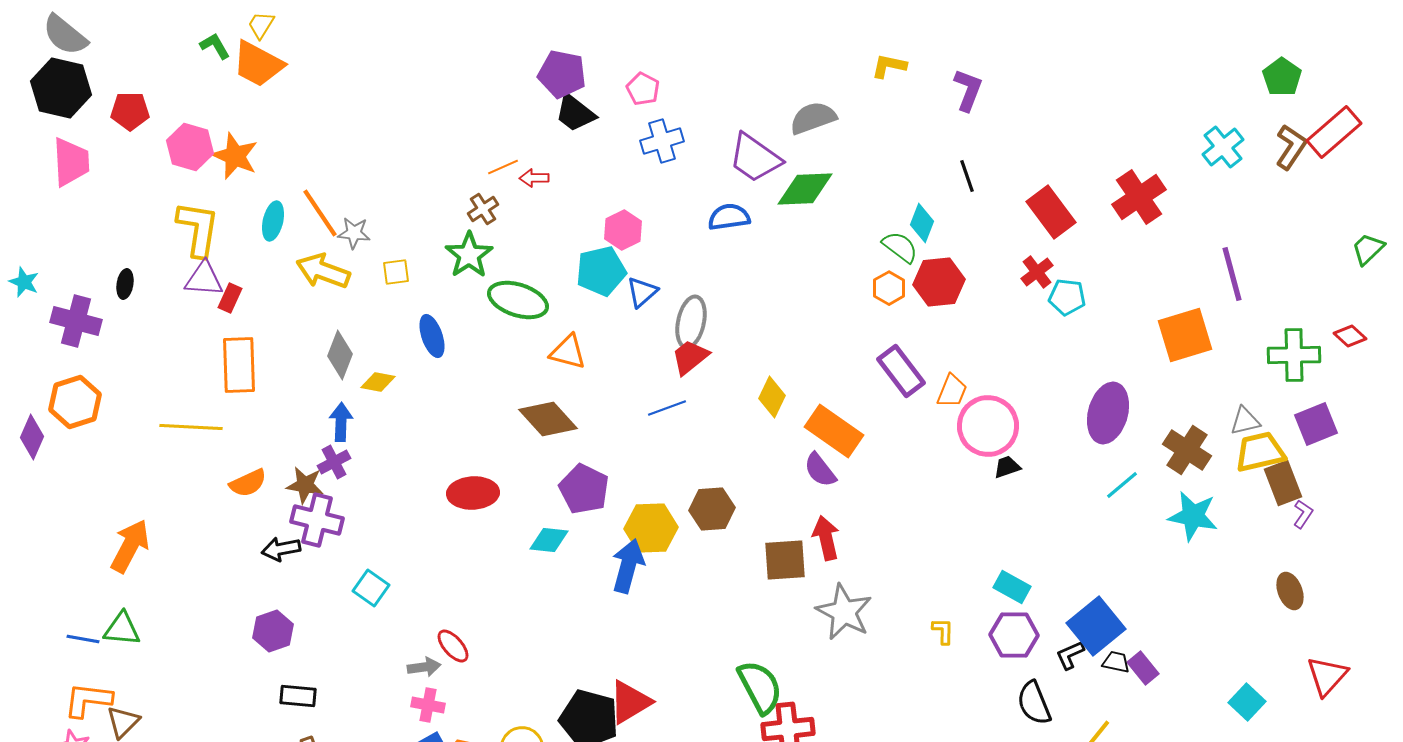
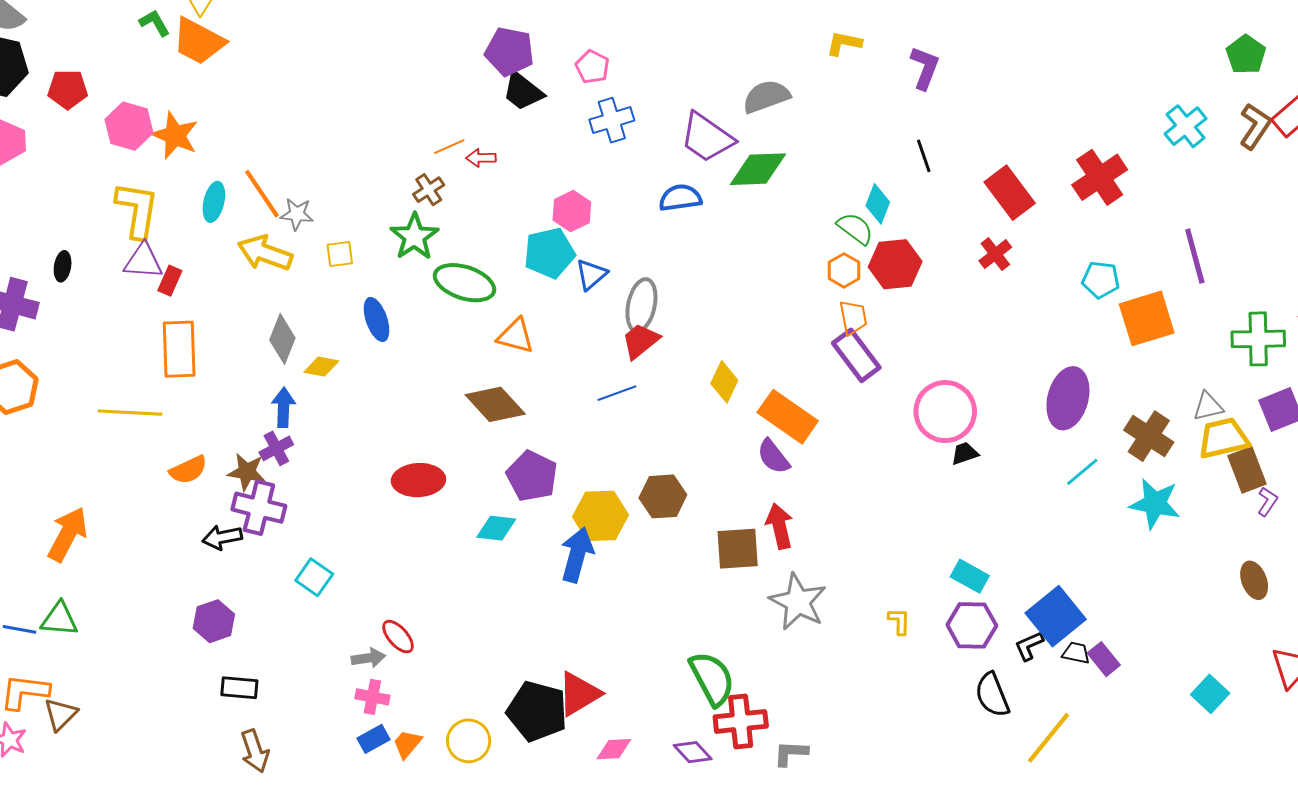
cyan pentagon: (1067, 297) -> (1101, 280), moved
orange trapezoid: (952, 391) -> (853, 317), moved, turned -33

